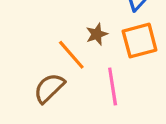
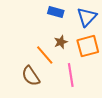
brown semicircle: (49, 88) -> (31, 76), turned -80

